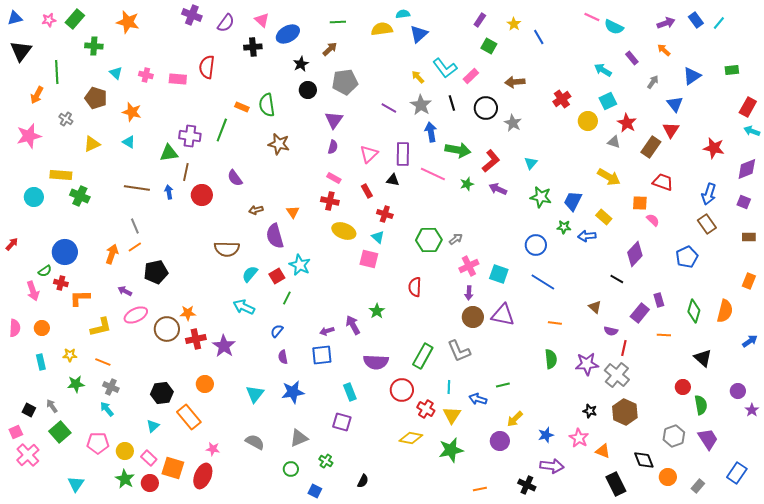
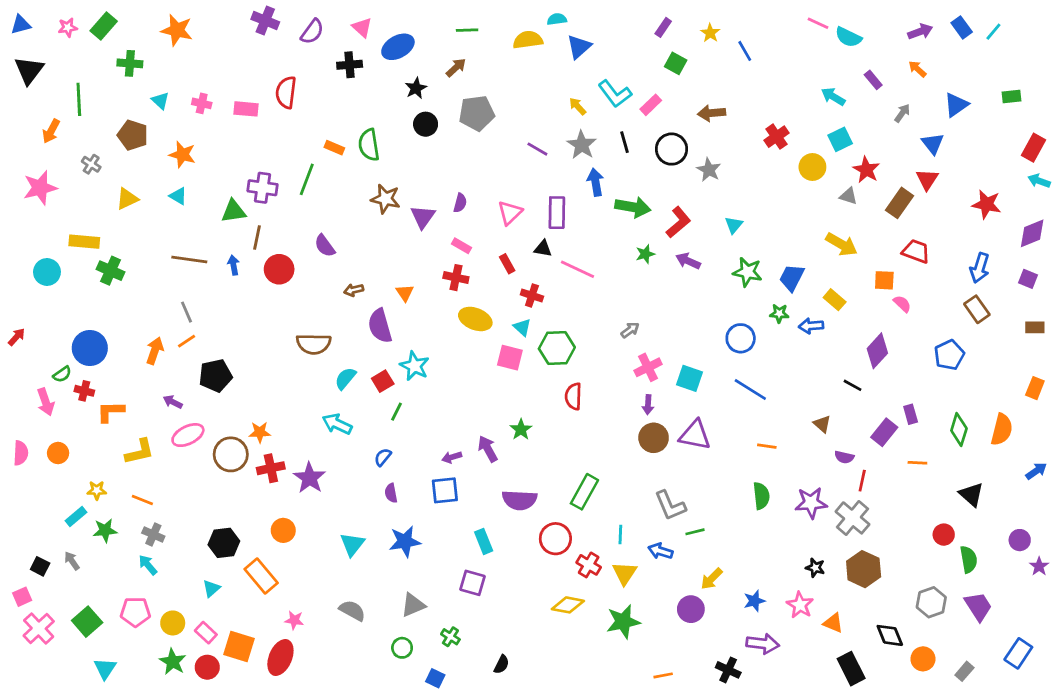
purple triangle: (334, 120) -> (423, 217), moved
pink line: (433, 174) -> (578, 269), moved
green hexagon: (429, 240) -> (557, 348), moved
gray L-shape: (459, 351) -> (670, 506), moved
cyan rectangle: (41, 362) -> (76, 517), moved, turned 63
green square: (60, 432) -> (87, 622), moved

